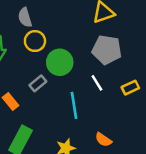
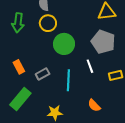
gray rectangle: (38, 83) -> (43, 74), moved
orange semicircle: (103, 140) -> (94, 105), moved

